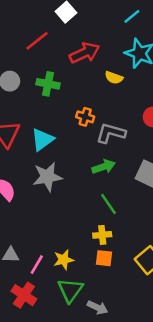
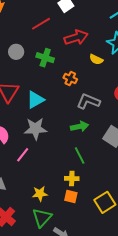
orange cross: (85, 117) -> (70, 79), moved
pink line: (37, 265) -> (23, 155), moved

